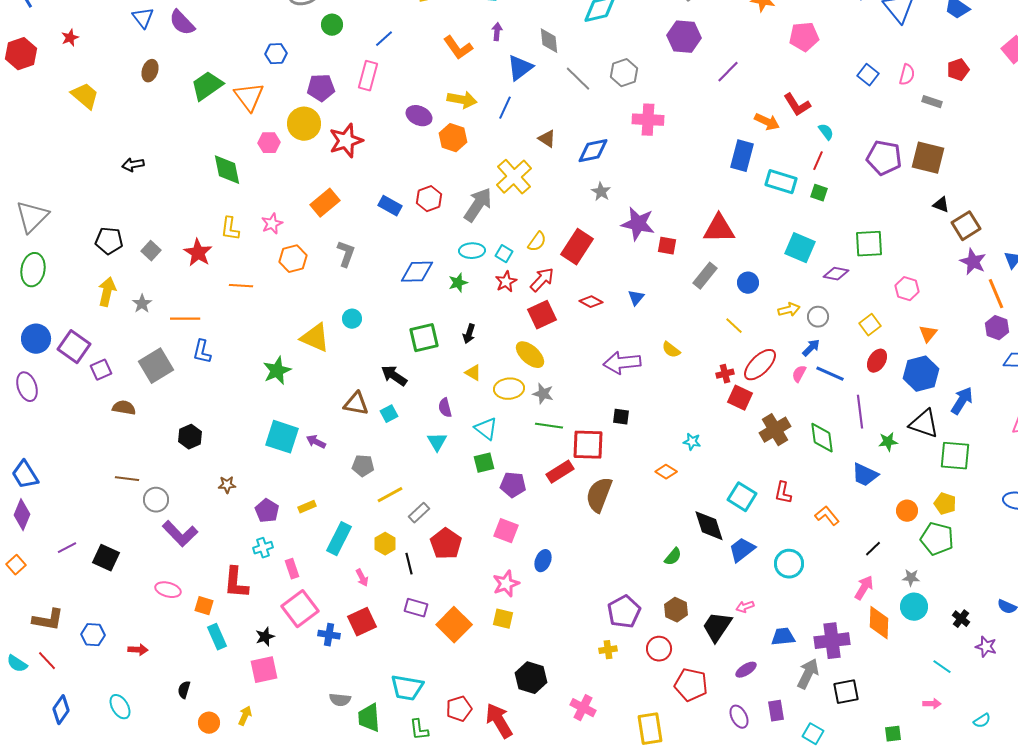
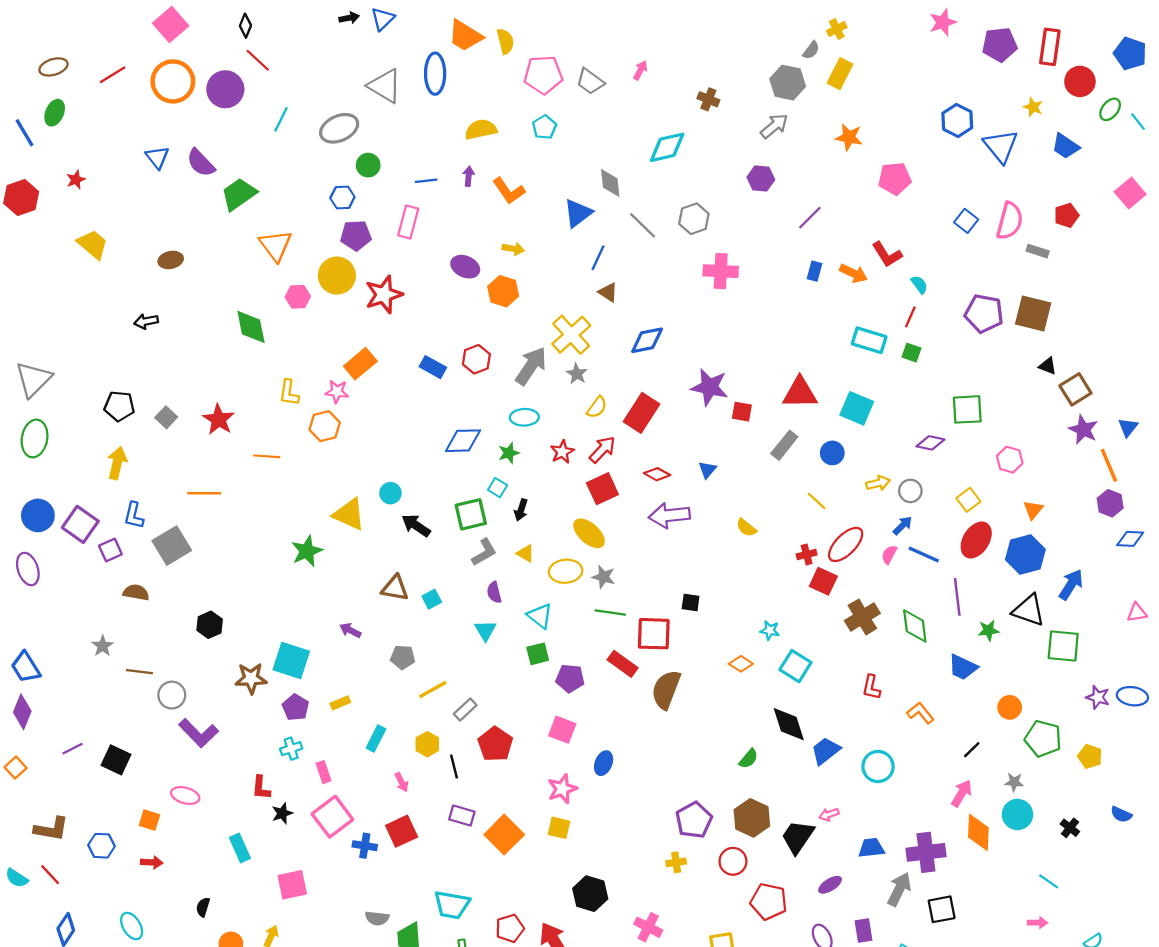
purple arrow: (497, 32) -> (469, 176), moved
purple hexagon: (684, 37) -> (761, 179), size x0.7
blue line: (384, 39) -> (426, 181), turned 36
blue hexagon: (276, 54) -> (342, 197), moved
brown ellipse: (150, 71) -> (171, 260), moved, turned 60
pink semicircle: (907, 75) -> (1010, 221), size x1.6
green trapezoid: (207, 86) -> (239, 194), moved
yellow arrow: (462, 100) -> (513, 249), size x0.7
blue line: (505, 108) -> (598, 258), moved
blue diamond: (593, 151) -> (647, 340), moved
blue rectangle: (742, 156) -> (814, 271), moved, size x0.6
gray star: (601, 192) -> (577, 374), moved
pink star: (272, 224) -> (337, 392), moved, turned 30
yellow L-shape: (230, 229) -> (289, 393), moved
cyan square: (800, 248) -> (857, 408), moved
gray L-shape: (346, 254) -> (484, 552), moved, turned 40
cyan square: (504, 254) -> (498, 488), moved
gray star: (142, 304) -> (103, 646), moved
blue L-shape: (202, 352) -> (134, 515), moved
red ellipse: (877, 361) -> (976, 540), size x1.4
purple arrow: (622, 363) -> (669, 515), moved
black arrow: (394, 376) -> (416, 525), moved
cyan square: (282, 437) -> (291, 660), moved
red rectangle: (560, 472) -> (623, 664), turned 68
brown star: (227, 485) -> (251, 678), size x1.6
cyan square: (742, 497) -> (795, 666), moved
yellow pentagon: (945, 504) -> (1090, 756), moved
cyan rectangle: (339, 539) -> (376, 739), size x0.7
red L-shape: (236, 583) -> (261, 788), size x0.7
orange square: (204, 606) -> (149, 820), moved
brown hexagon: (676, 610) -> (752, 818), size x1.4
black star: (265, 637) -> (282, 813), moved
purple star: (986, 647) -> (1098, 697), moved

